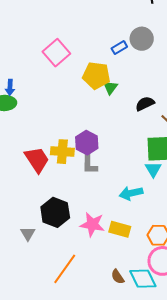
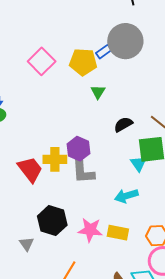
gray circle: (142, 39) -> (125, 41), size x1.5
yellow pentagon: (96, 75) -> (83, 62), moved
black semicircle: (145, 104) -> (123, 124), moved
gray L-shape: (90, 164) -> (83, 170), size x1.4
cyan triangle: (153, 169) -> (138, 164), moved

